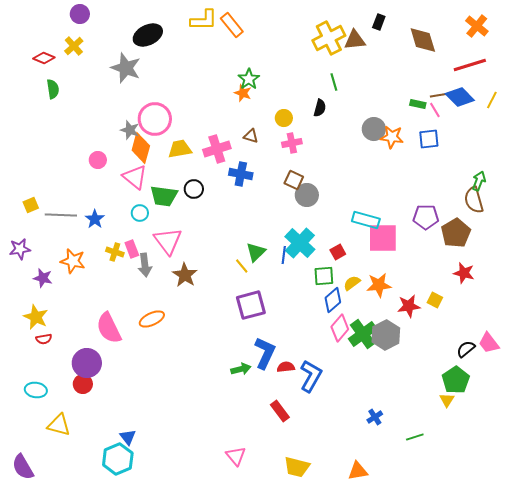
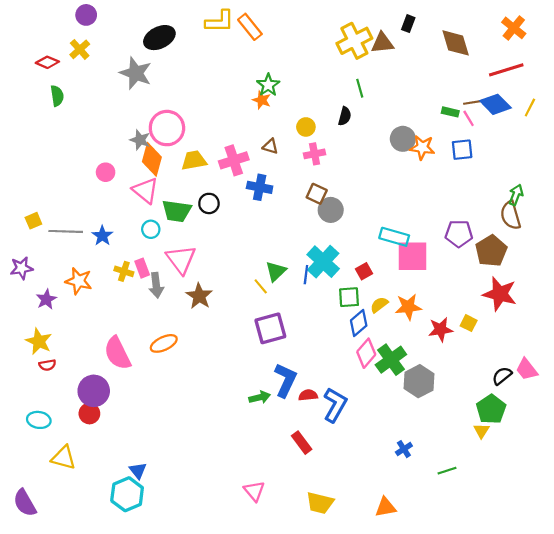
red star: (464, 273) -> (500, 294), size x1.5
purple star: (43, 278) -> (46, 299), turned 30
gray hexagon: (386, 335) -> (419, 381), moved

